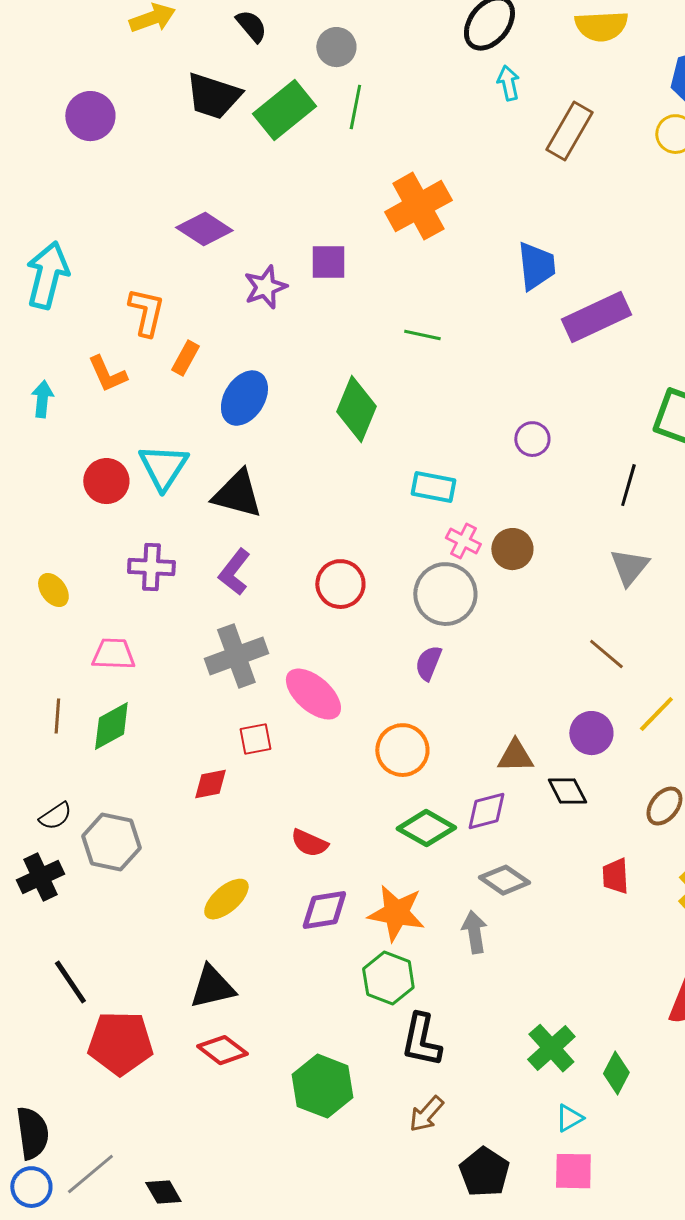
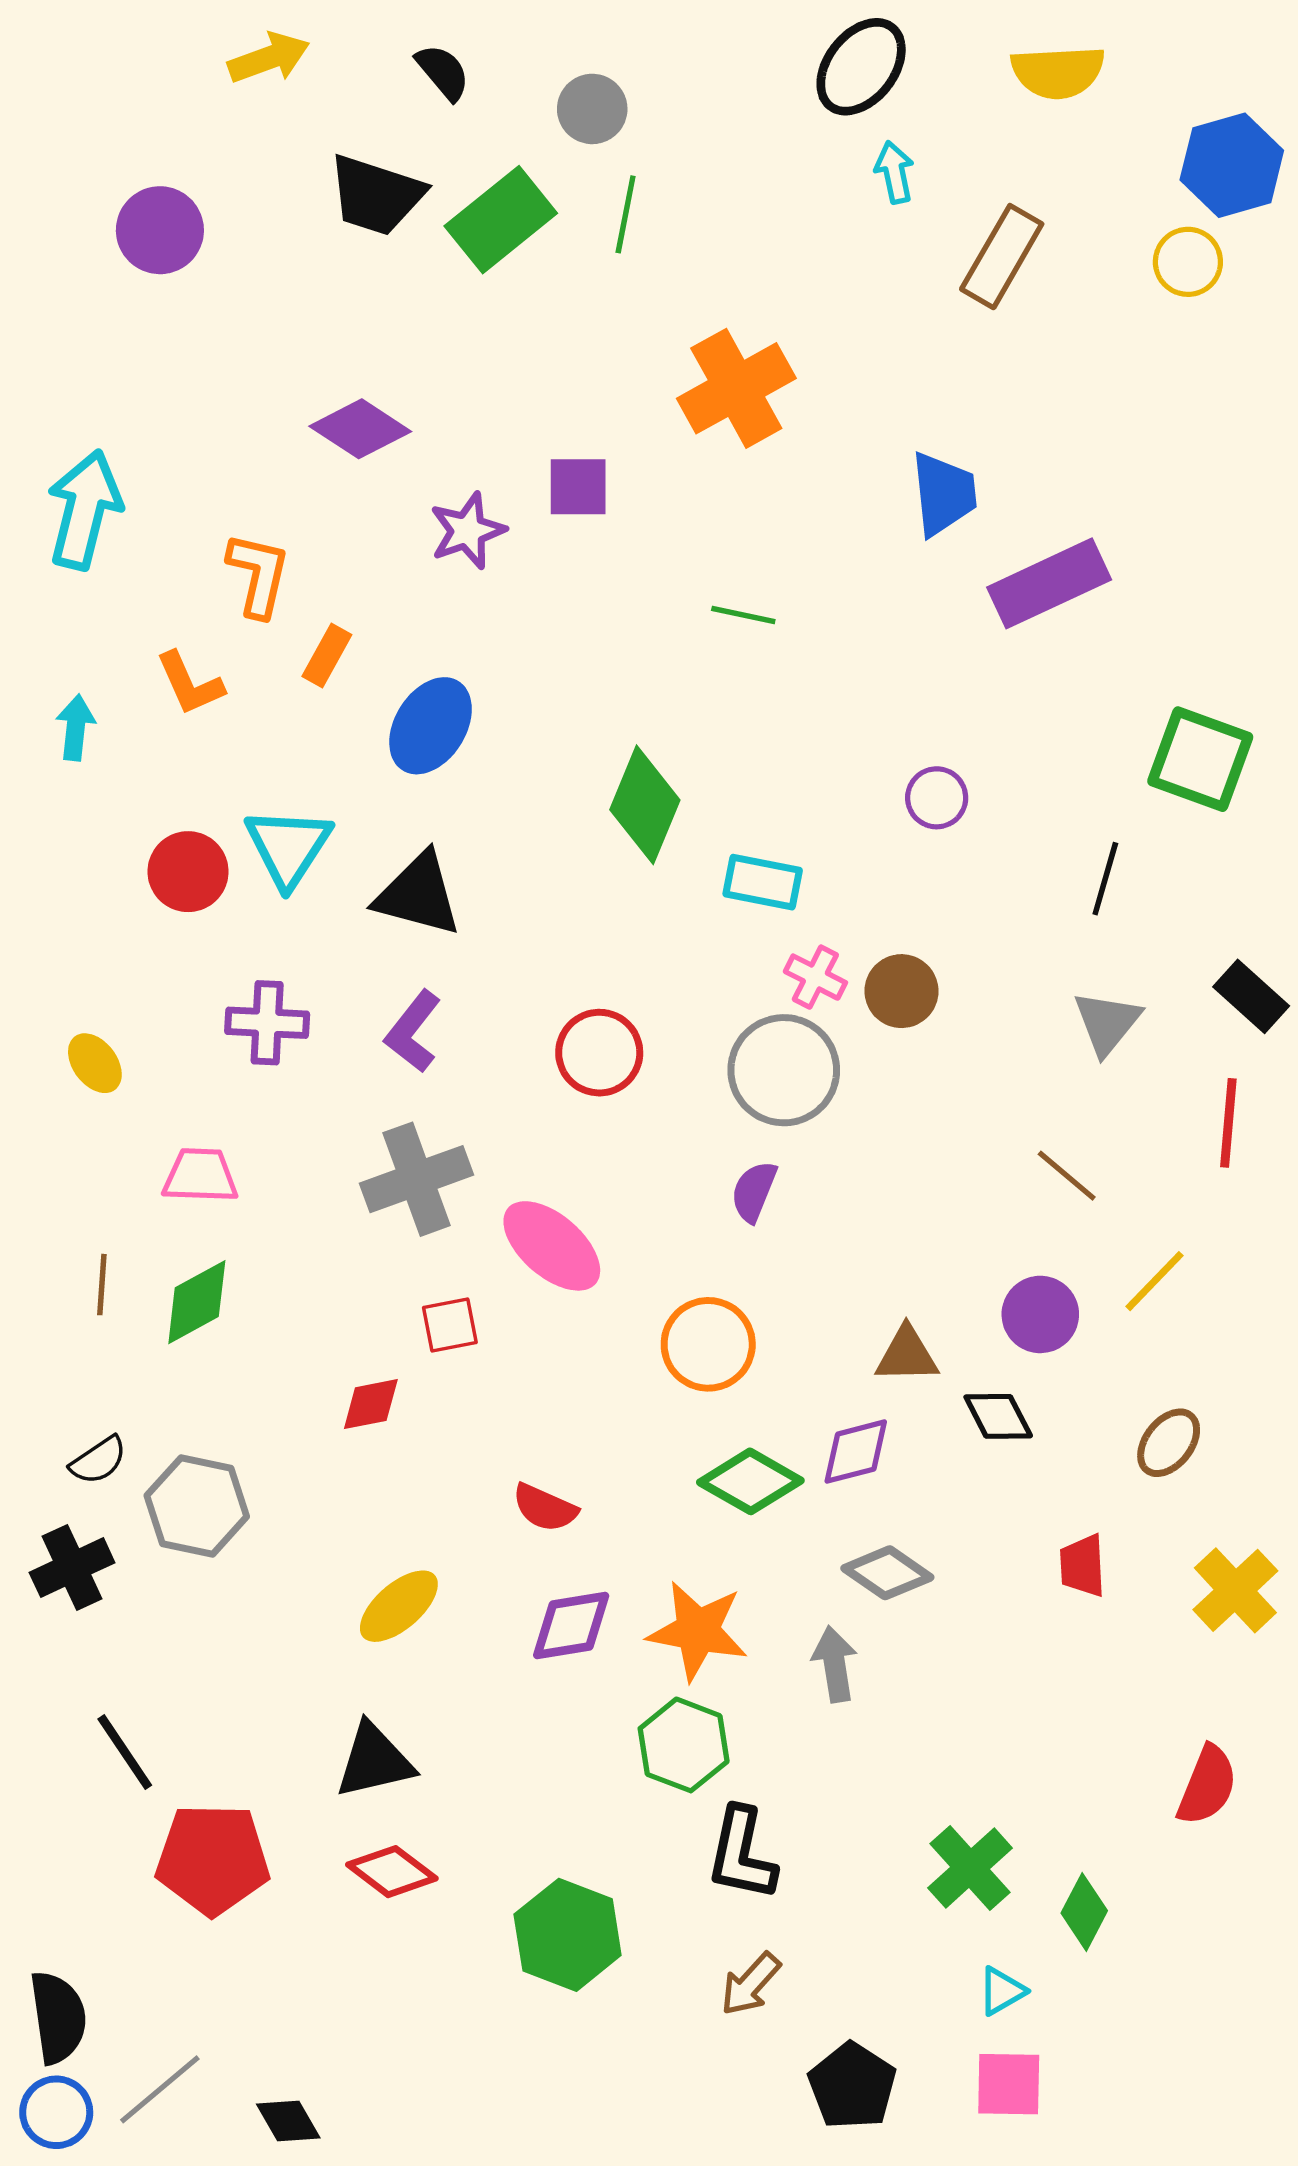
green diamond: (356, 409) -> (645, 805), moved

